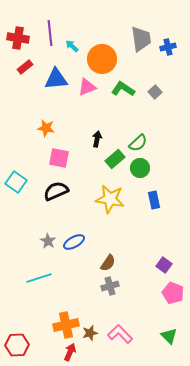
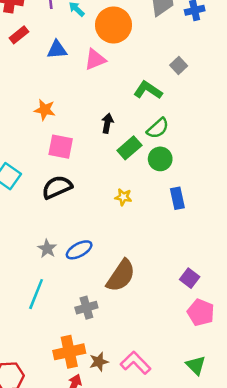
blue triangle: (56, 79) -> (57, 50), size x0.7
green L-shape: (123, 89) -> (148, 90), moved
yellow star: (110, 199) -> (123, 197), size x0.5
brown semicircle: (108, 263) -> (121, 276), size x1.6
cyan line: (39, 278) -> (36, 294), turned -50
gray cross: (110, 286) -> (86, 308), moved

